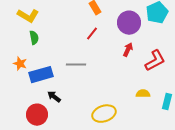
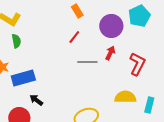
red L-shape: (155, 61) -> (137, 64), turned -35
gray line: (76, 65) -> (87, 62), moved
yellow semicircle: (143, 94) -> (125, 97), size x1.5

